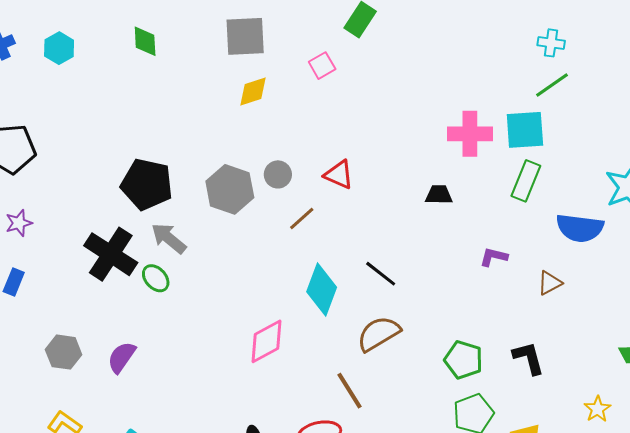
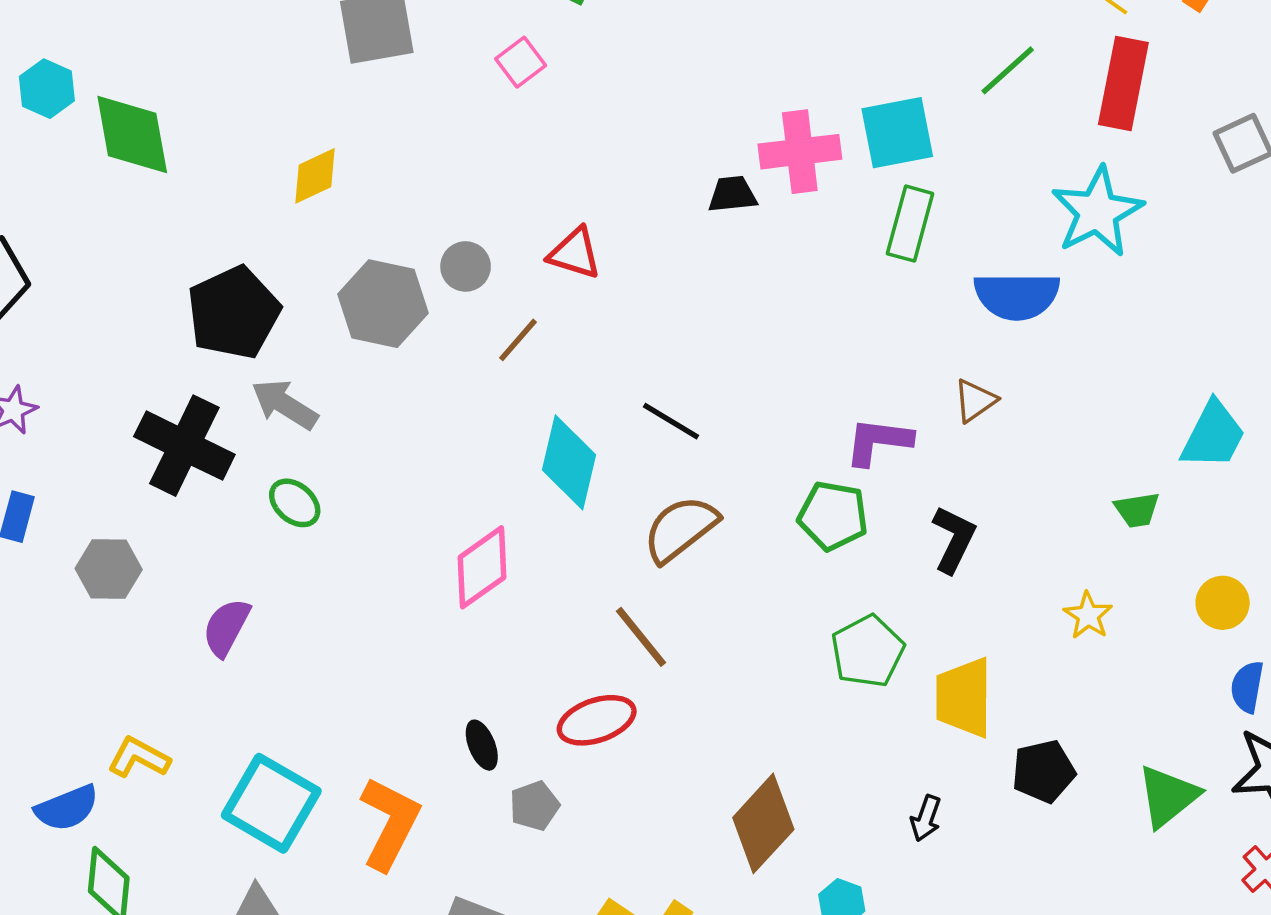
green diamond: (145, 41) -> (132, 135), moved, size x1.6
green line: (552, 85) -> (1008, 70), moved
yellow diamond: (253, 91) -> (315, 176), moved
black pentagon: (147, 184) -> (234, 313), turned -30
black trapezoid: (439, 195) -> (732, 194), moved
purple L-shape: (494, 257) -> (878, 441), moved, size x1.4
green ellipse: (156, 278) -> (295, 503), moved
gray hexagon: (64, 352) -> (109, 569), moved
black L-shape: (529, 358) -> (954, 539), turned 48
green pentagon: (464, 360) -> (833, 516), moved

